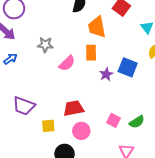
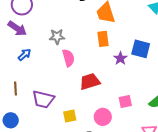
pink semicircle: (67, 63) -> (68, 58), moved, turned -54
red trapezoid: (73, 108) -> (90, 82), moved
pink square: (114, 120) -> (125, 102), moved, turned -32

